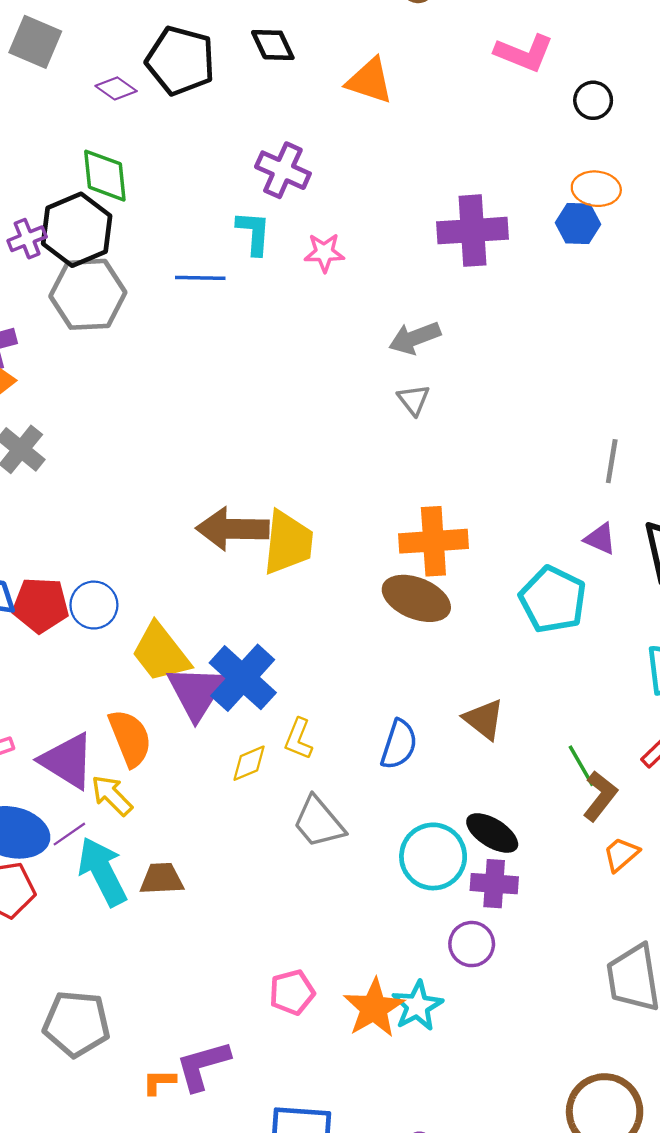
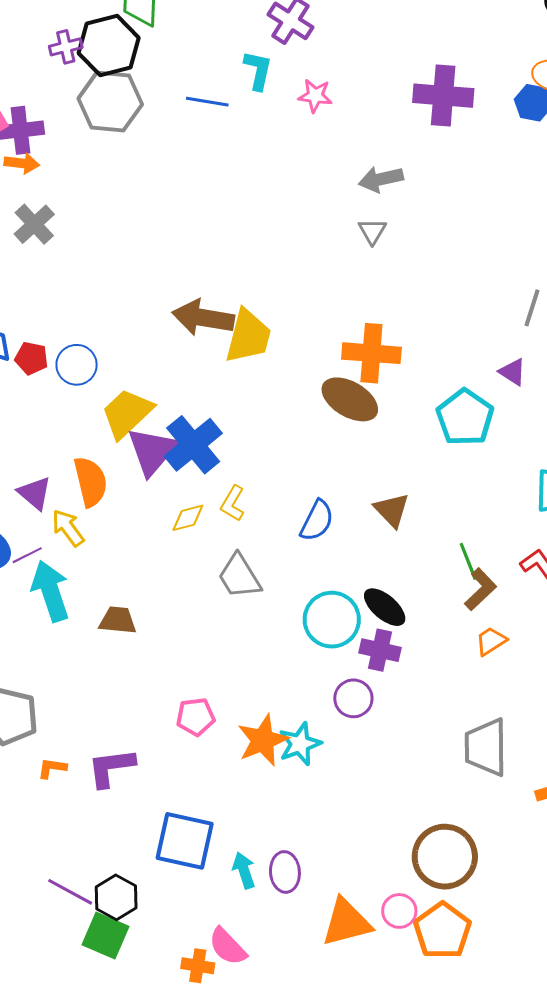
red pentagon: (41, 605) -> (31, 358), size x0.7
yellow trapezoid: (161, 653) -> (127, 413), turned 76
purple triangle: (67, 761) -> (35, 493), size x0.7
brown trapezoid: (162, 879) -> (118, 620), moved
orange L-shape: (159, 1082) -> (52, 768), moved

